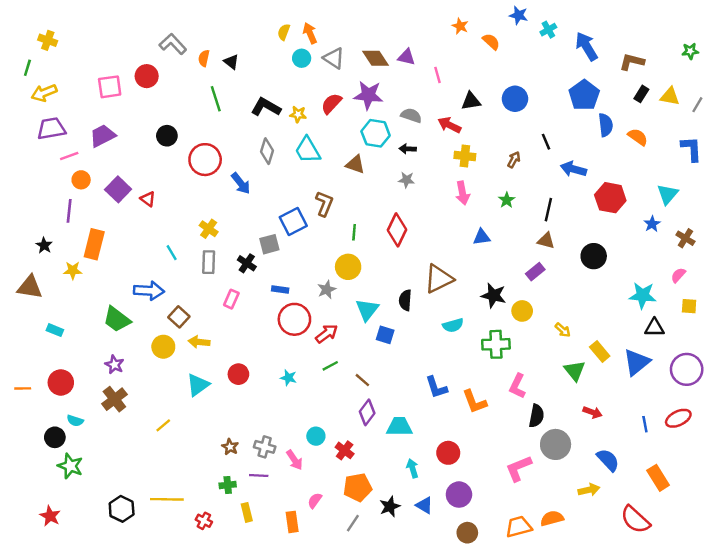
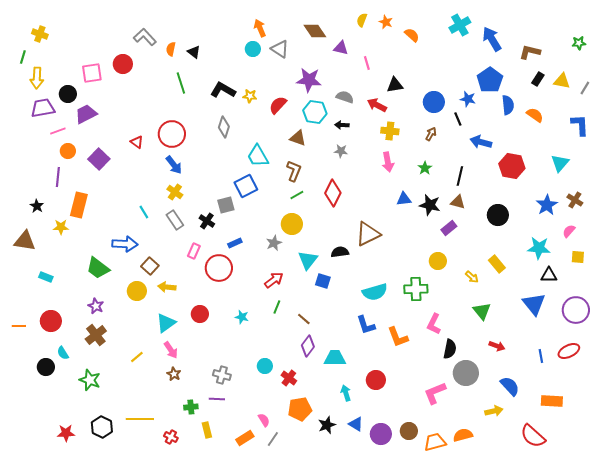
blue star: (519, 15) -> (468, 99), moved
cyan cross: (548, 30) -> (460, 25), size x1.5
yellow semicircle: (284, 32) -> (362, 20), moved
brown diamond: (376, 58) -> (315, 31), moved
yellow arrow: (44, 93) -> (37, 78), turned -65
blue circle: (515, 99) -> (434, 102), moved
red semicircle: (331, 104) -> (278, 105), moved
black circle: (167, 136) -> (68, 94), moved
cyan trapezoid: (308, 150) -> (258, 156), moved
blue arrow: (241, 183) -> (174, 165), moved
red triangle: (148, 199) -> (137, 142), moved
brown L-shape: (324, 204) -> (294, 171), moved
blue star: (652, 224) -> (547, 205), moved, size x1.5
green line: (354, 232) -> (297, 195), turned 56
gray rectangle: (209, 262) -> (175, 220), turned -36
blue rectangle: (280, 289) -> (235, 243), turned -32
black star: (494, 295) -> (430, 205), moved
black semicircle: (405, 300) -> (340, 252), turned 78
red circle: (294, 319) -> (219, 268), moved
cyan semicircle: (453, 325) -> (375, 292), moved, size x1.4
yellow rectangle: (600, 351) -> (497, 264), moved
blue triangle: (637, 362) -> (534, 304), turned -30
green line: (330, 366) -> (277, 307), turned -40
cyan semicircle: (75, 421) -> (63, 353), turned 40
brown star: (230, 447) -> (174, 374), moved
pink arrow: (294, 460) -> (171, 350), moved
green star: (70, 466) -> (90, 380), moved
orange rectangle: (658, 478) -> (552, 401), turned -55
purple circle: (459, 495) -> (381, 434), moved
pink semicircle: (315, 500) -> (264, 420), turned 112
red star: (50, 516) -> (66, 433), moved, turned -30
orange rectangle: (292, 522) -> (245, 438), turned 66
gray line: (353, 523) -> (273, 439), moved
brown circle: (467, 533) -> (409, 431), moved

